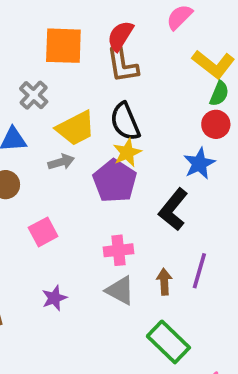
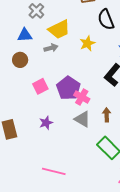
black semicircle: (125, 122) -> (106, 20), moved
purple pentagon: (115, 181) -> (68, 88), moved
pink cross: (119, 250) -> (82, 97), turned 35

